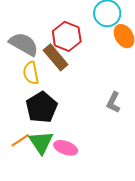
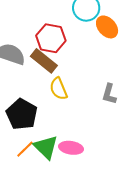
yellow semicircle: (31, 73) -> (59, 89), moved
black pentagon: (42, 107) -> (22, 114), moved

